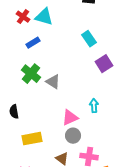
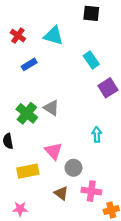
cyan triangle: (44, 17) -> (53, 36), moved
green cross: (31, 74) -> (27, 113), moved
pink triangle: (70, 118) -> (53, 151), moved, turned -48

